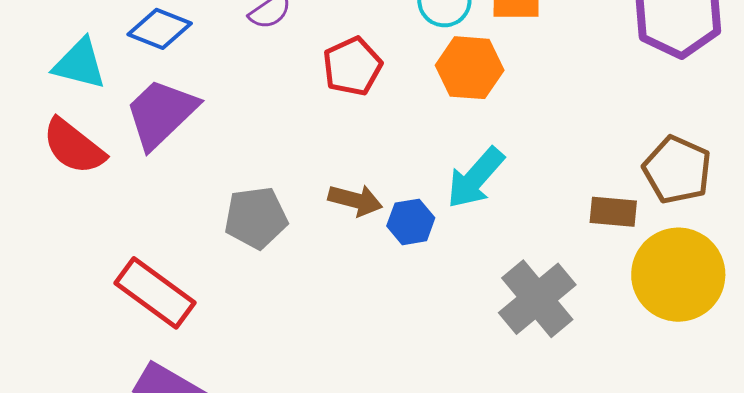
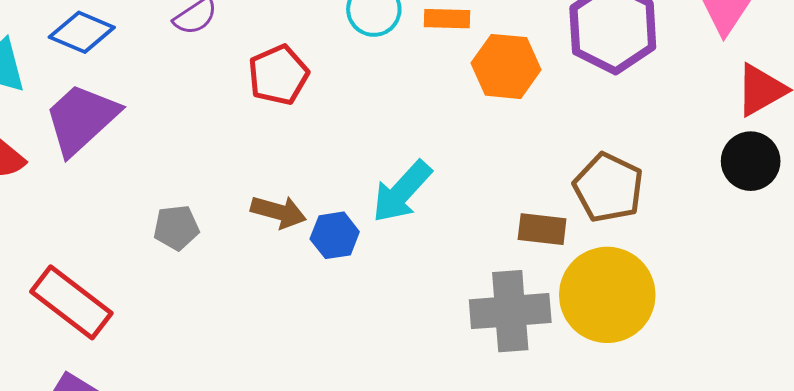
orange hexagon: (470, 68) -> (506, 66), moved
gray pentagon: (256, 218) -> (176, 228), size x0.7
gray cross: (537, 299) -> (510, 311), moved, turned 34

